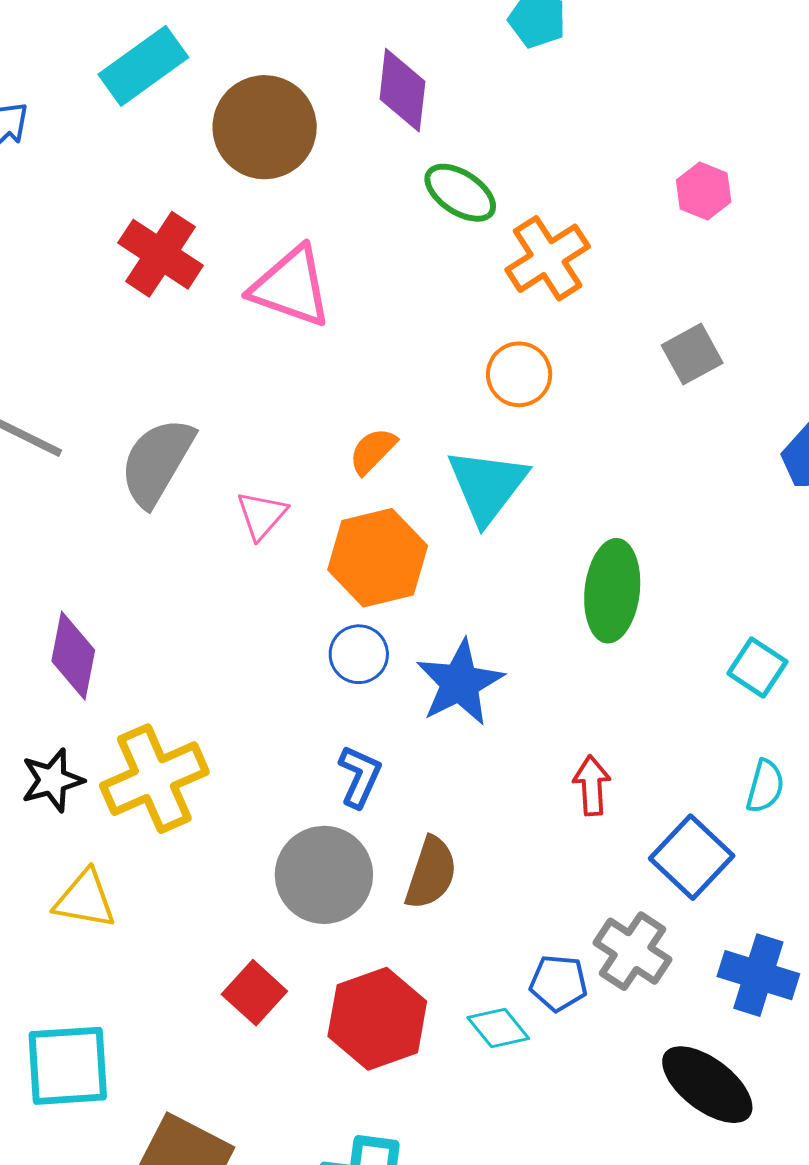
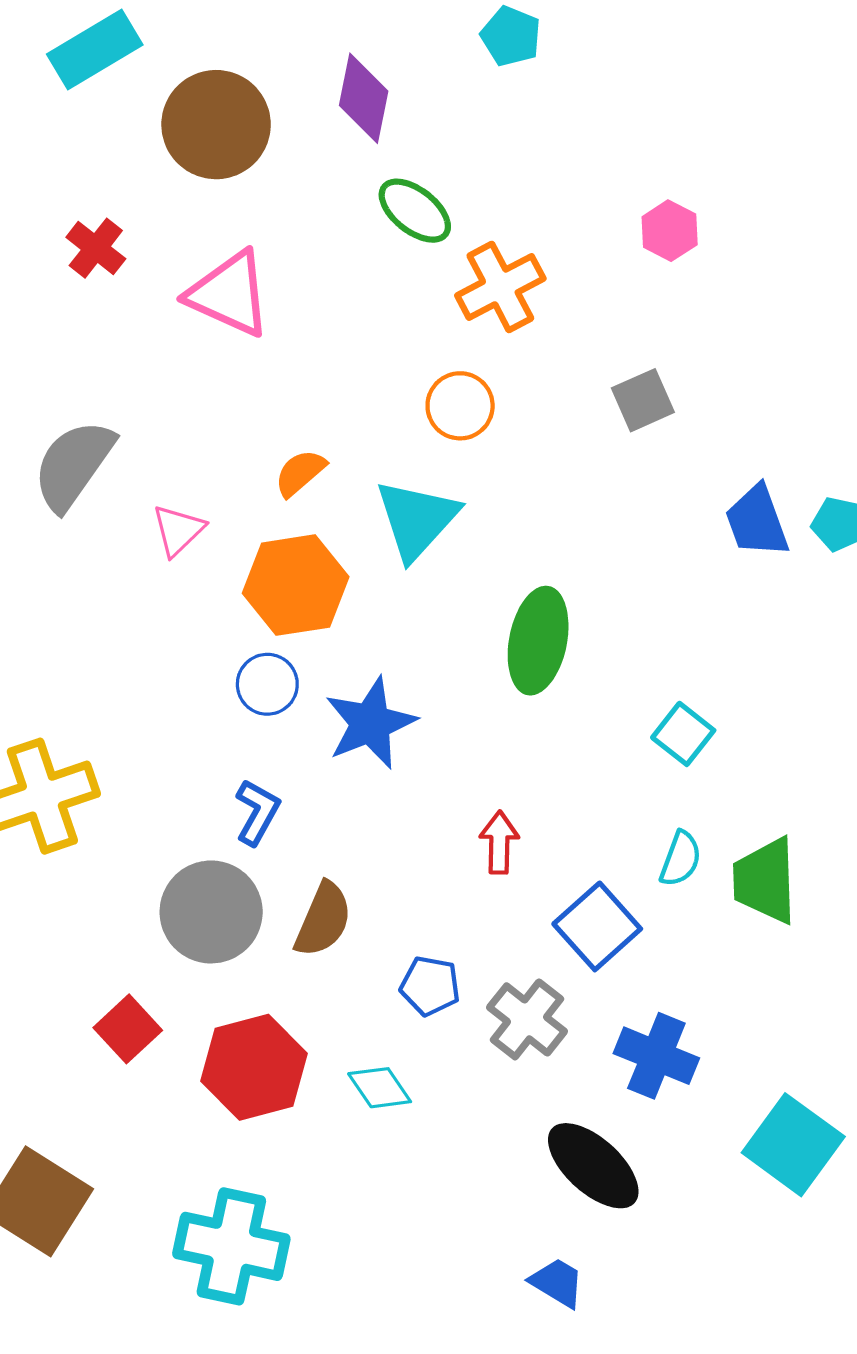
red cross: (161, 254) -> (96, 248), size x0.7
blue pentagon: (558, 983) -> (430, 986), moved

